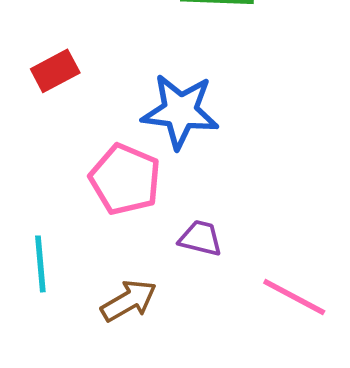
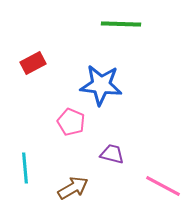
pink pentagon: (125, 179) -> (71, 122), size x0.7

